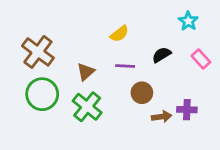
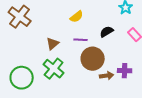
brown cross: (38, 52) -> (20, 17), moved
brown circle: (142, 93) -> (93, 59), size x1.5
green circle: (42, 94) -> (22, 78), moved

